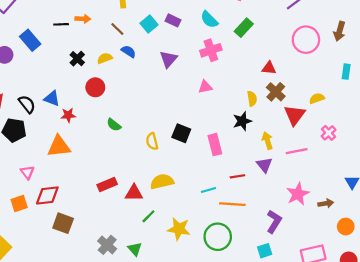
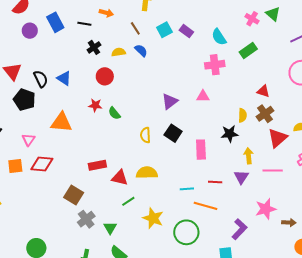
black line: (61, 24) -> (84, 24), moved
purple triangle: (169, 59) -> (170, 101), moved
red star: (68, 115) -> (95, 105), moved
brown square: (63, 223) -> (74, 195), moved

